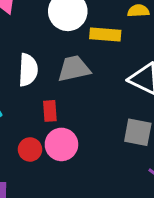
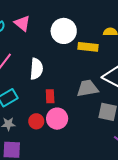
gray trapezoid: (74, 69) -> (87, 88), moved

